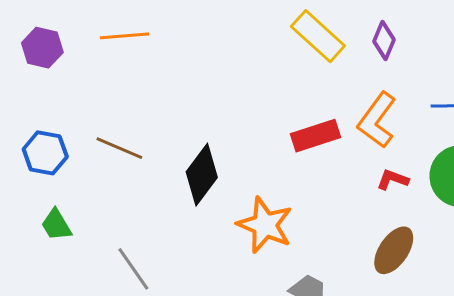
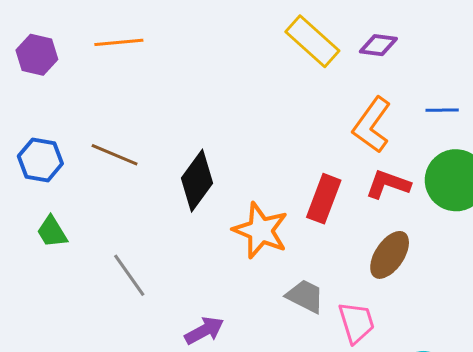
purple diamond: (384, 40) -> (378, 45), turned 75
red rectangle: (315, 136) -> (324, 199), moved, turned -51
red L-shape: (393, 180) -> (388, 184), size x1.4

